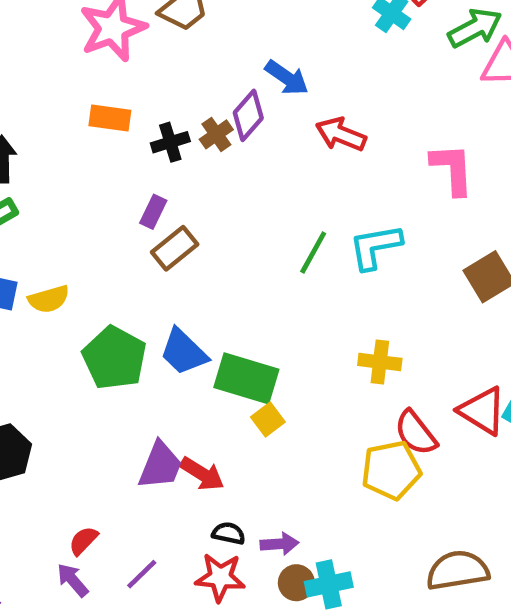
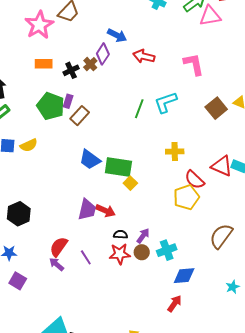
green pentagon: (114, 358) -> (51, 106), moved
red semicircle: (83, 541) -> (59, 247), size x1.5
purple arrow: (280, 544) -> (143, 236), turned -42
brown semicircle: (458, 570) -> (221, 236), turned -36
purple line: (142, 574) -> (86, 257), turned -70
brown circle: (296, 583) -> (142, 252), moved

